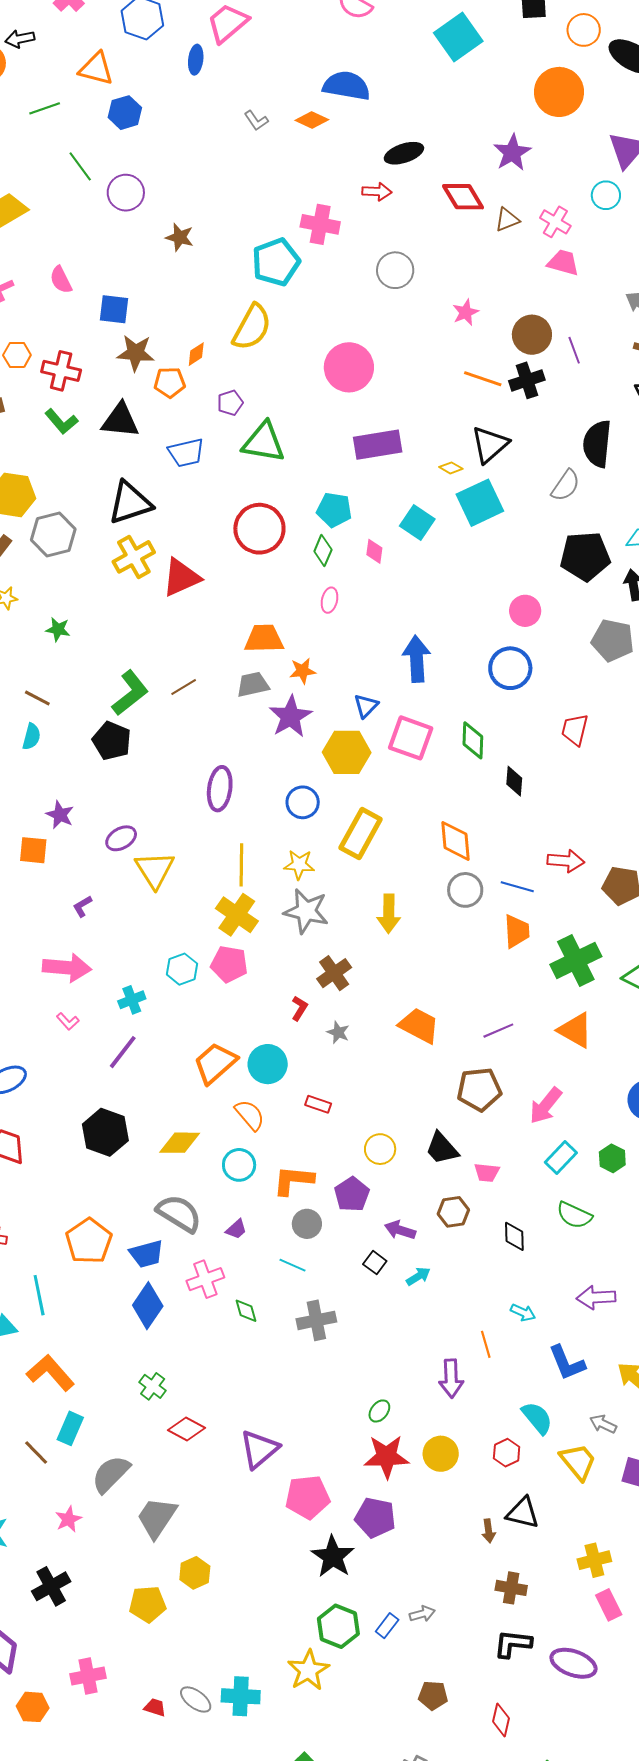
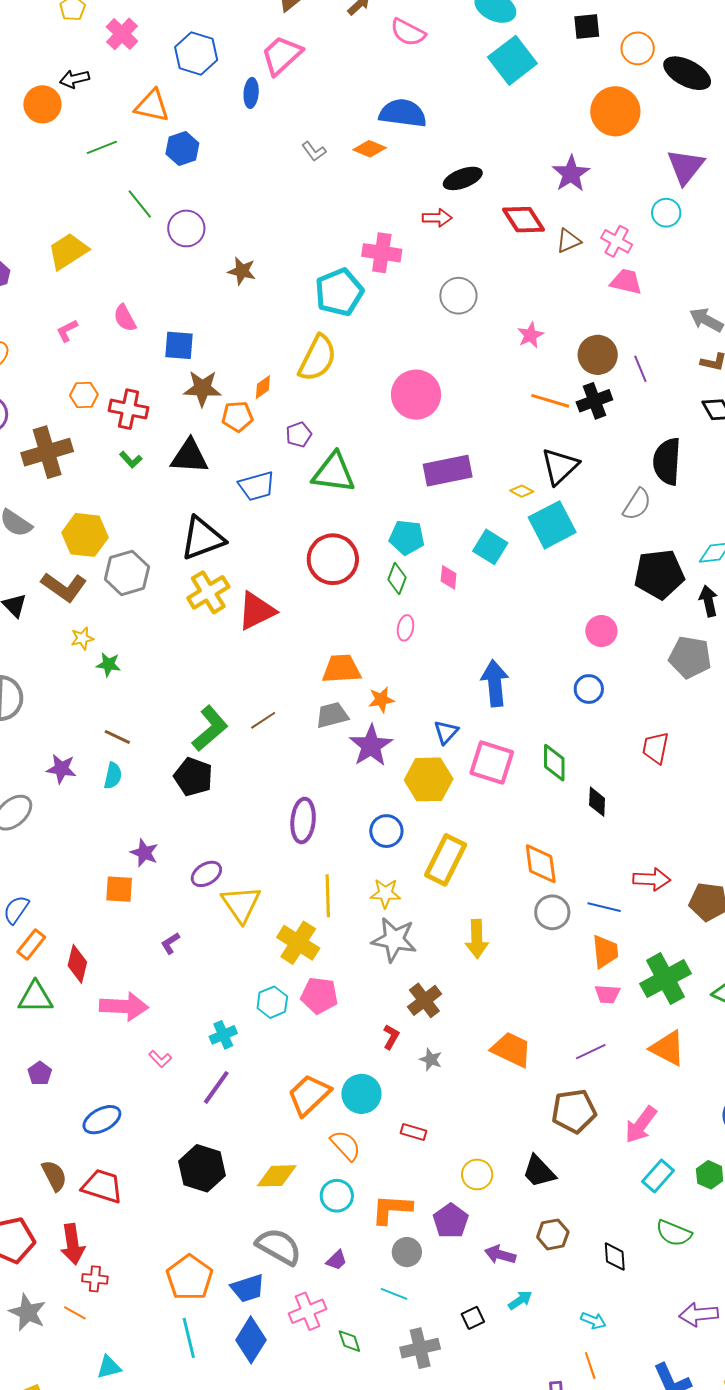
green L-shape: (61, 421) -> (131, 460), size x0.7
green star: (58, 629) -> (108, 664), moved
blue circle: (510, 668) -> (589, 689), size x0.7
yellow cross: (237, 915) -> (298, 943), moved
pink arrow: (67, 968) -> (124, 1006), moved
pink trapezoid: (487, 1172) -> (607, 994), moved
black square: (375, 1263) -> (473, 1318), moved, turned 30
cyan line: (39, 1295) -> (189, 1338), moved
cyan arrow: (523, 1313) -> (593, 1321), moved

